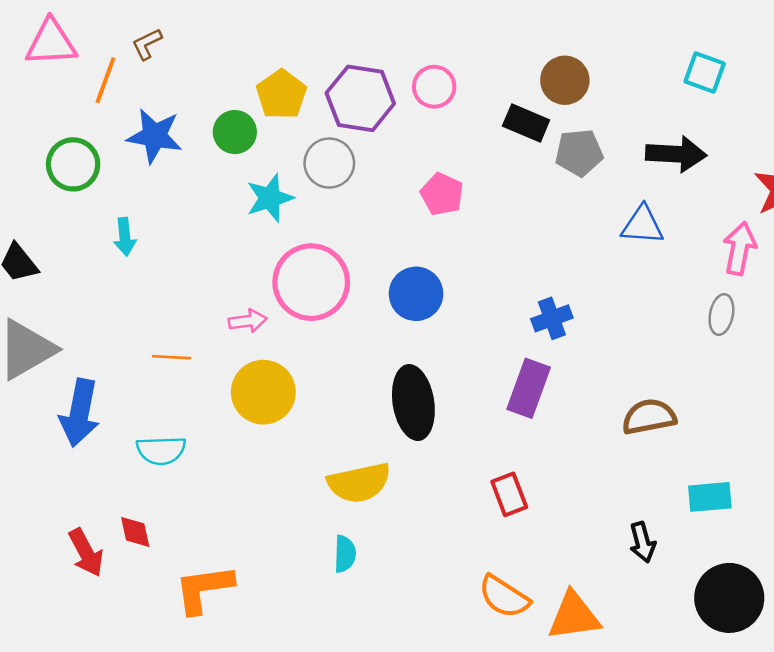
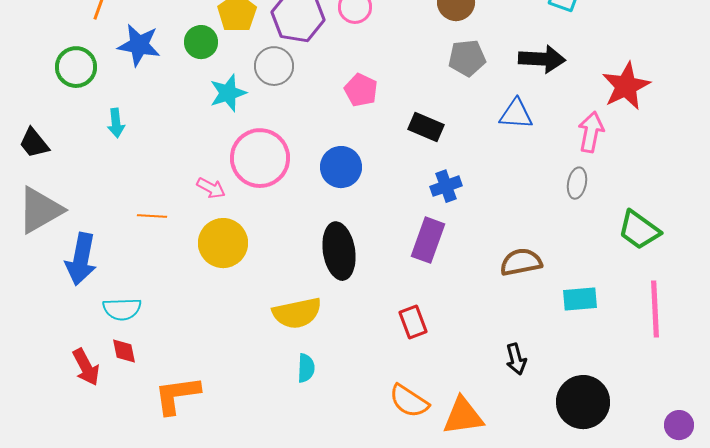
black rectangle: (526, 123) -> (426, 127), moved
pink arrow: (248, 321) -> (211, 188), turned 36
cyan semicircle: (161, 450) -> (122, 309), moved
cyan rectangle: (710, 497) -> (580, 299), moved
cyan semicircle: (345, 554) -> (306, 368), moved

